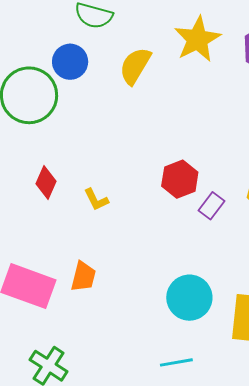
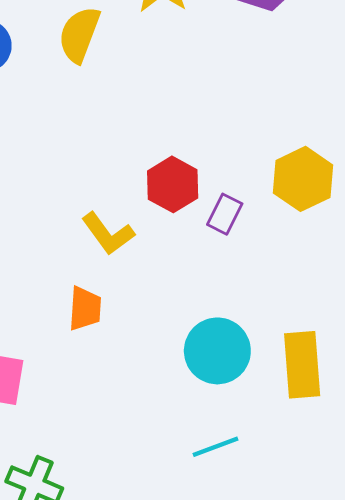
yellow L-shape: (96, 200) -> (108, 234), moved, size x1.4
orange trapezoid: (83, 277) -> (85, 309), moved

